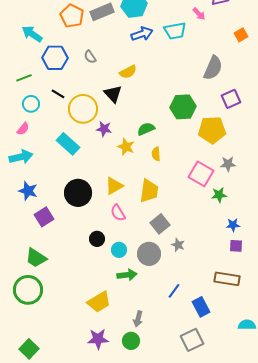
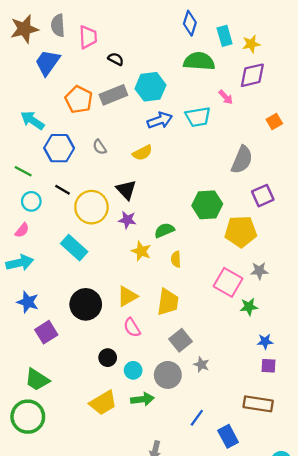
yellow semicircle: (128, 72) -> (142, 153), moved
green line: (24, 78) -> (23, 171), turned 49
purple star: (104, 129) -> (127, 220), moved
yellow trapezoid: (99, 302) -> (103, 403), moved

